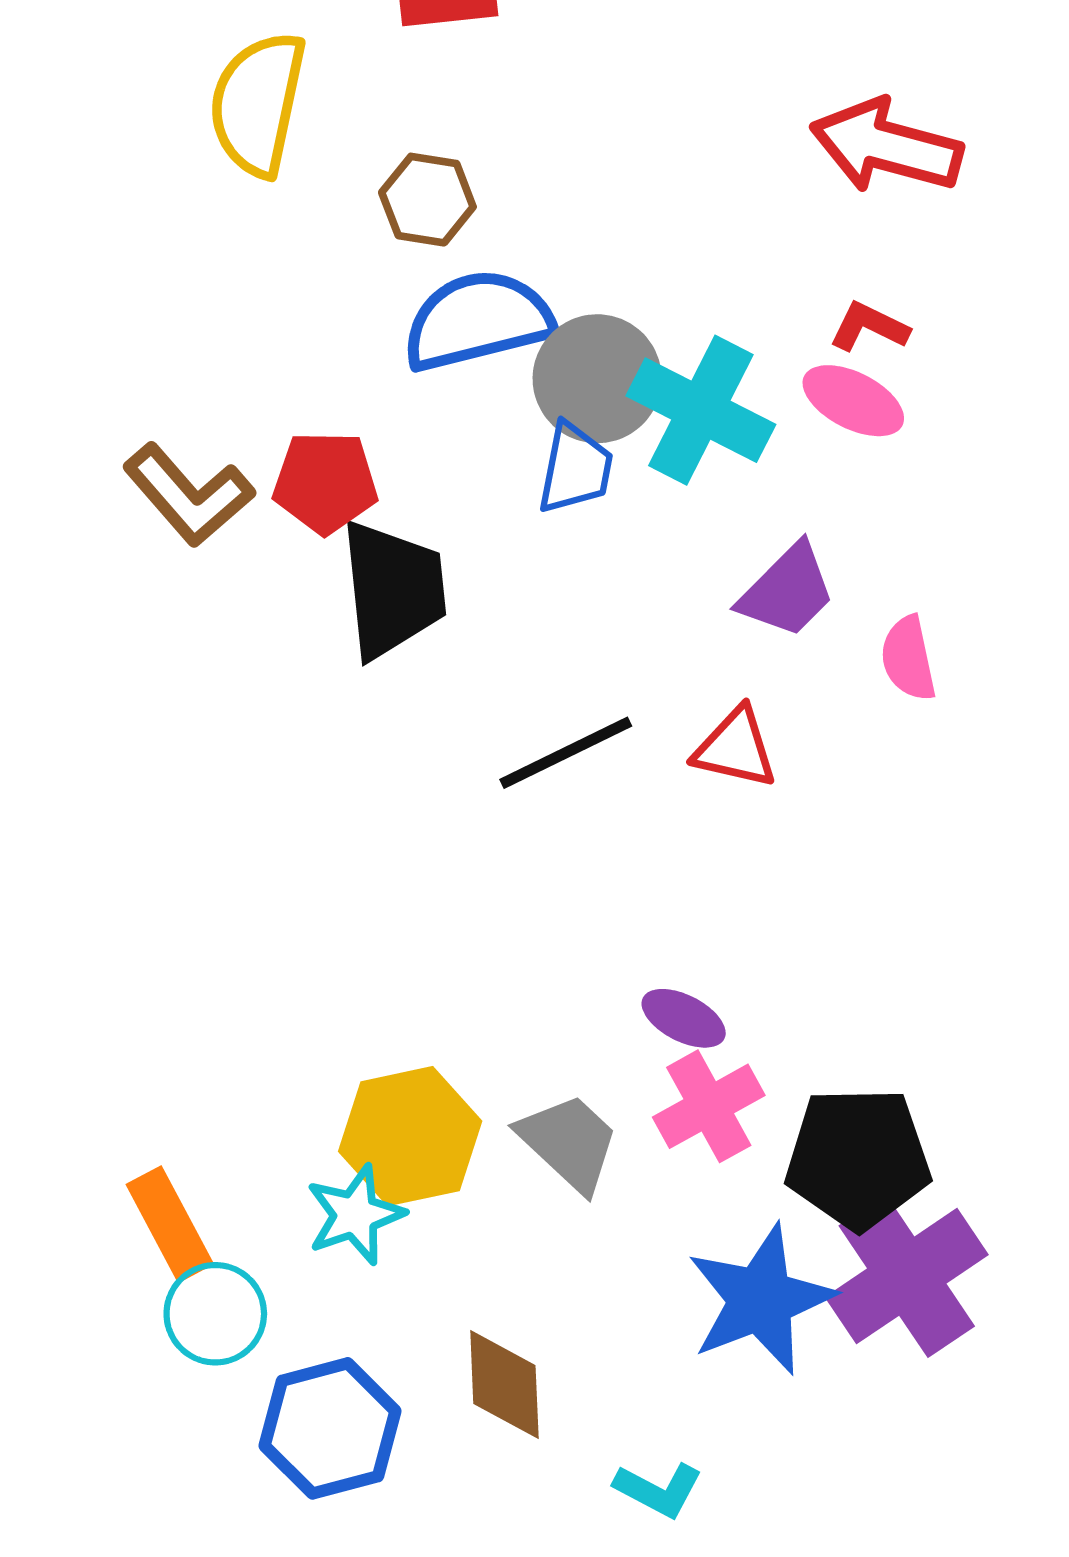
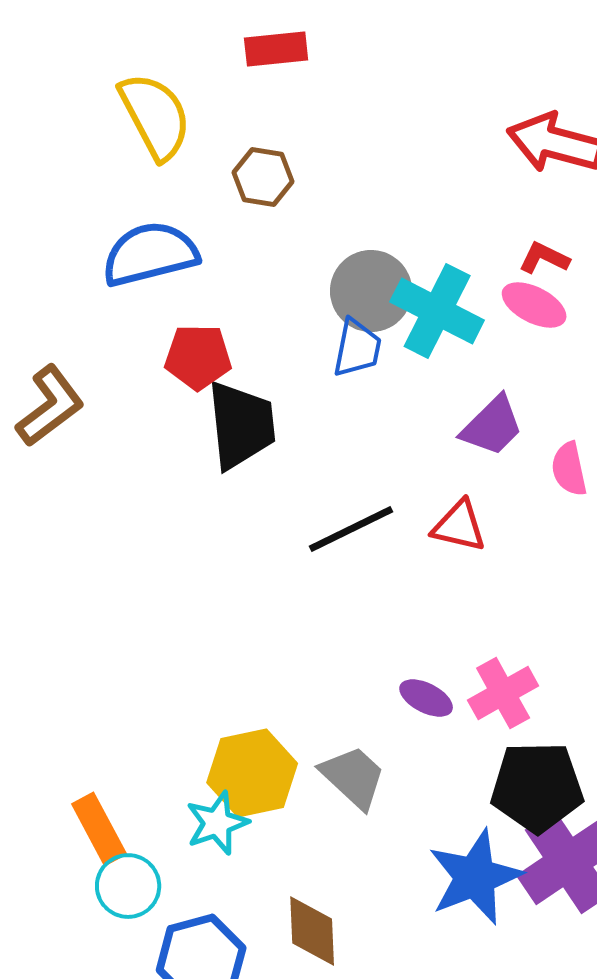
yellow semicircle: (258, 104) -> (155, 116), turned 140
blue semicircle: (478, 321) -> (150, 254), moved
brown L-shape: (189, 495) -> (50, 406), moved, turned -86
pink cross: (709, 1106) -> (503, 693), moved

